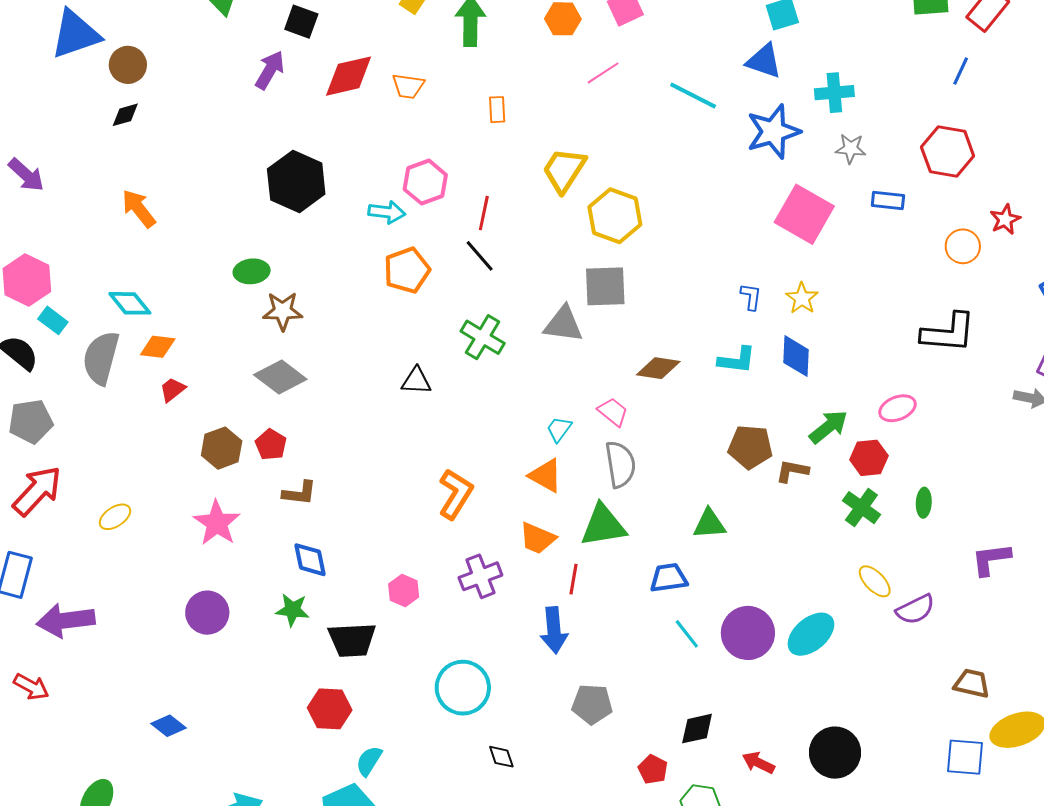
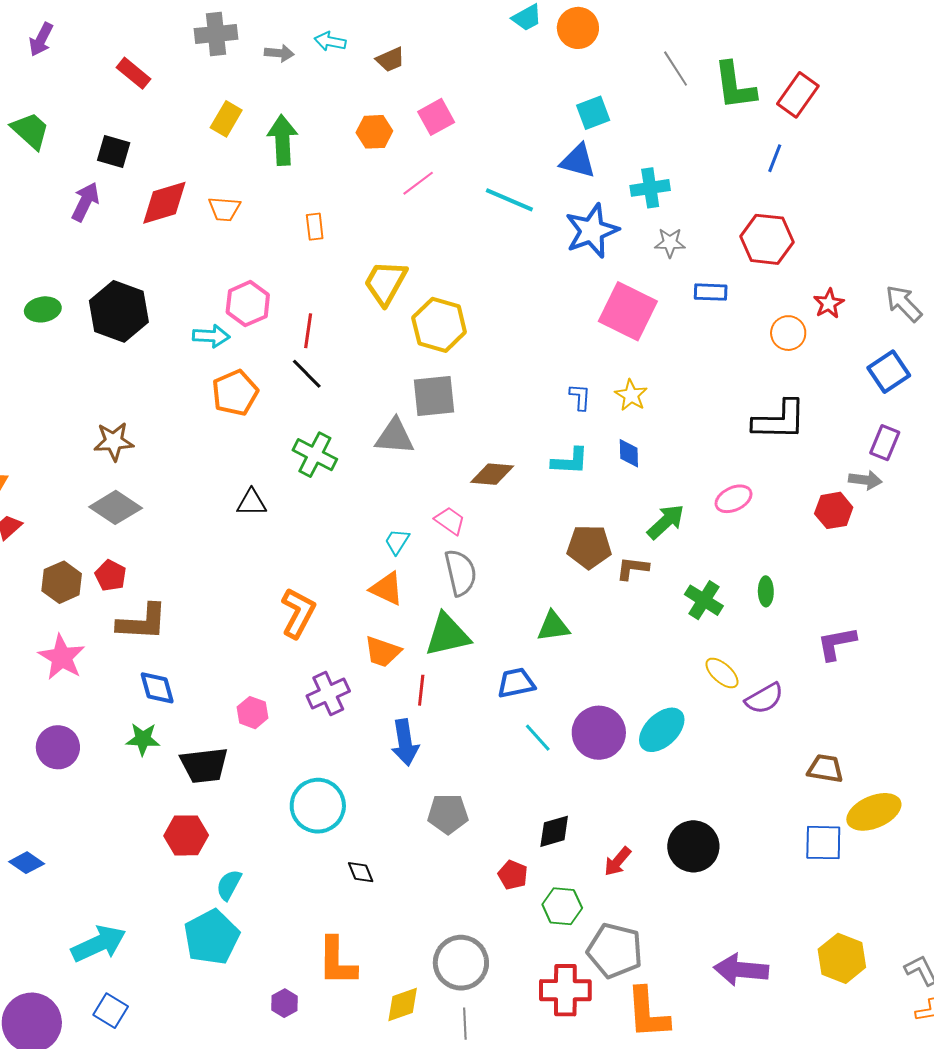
green ellipse: (252, 271) -> (43, 309), moved
blue diamond: (796, 356) -> (629, 453), size x0.7
red hexagon: (869, 458) -> (834, 510), moved
brown L-shape: (299, 493) -> (142, 622), size x1.5
red arrow: (758, 763) -> (618, 861), turned -72

